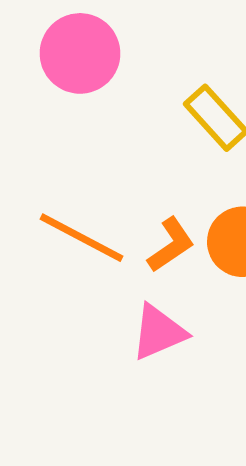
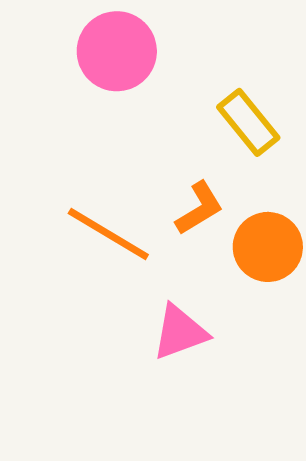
orange L-shape: (171, 245) -> (199, 208), moved

